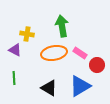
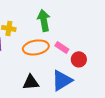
black triangle: (49, 88) -> (31, 82), turned -36

